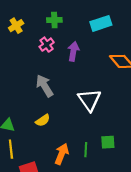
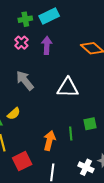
cyan rectangle: (101, 23) -> (49, 16), moved
white triangle: (89, 100) -> (68, 88), turned -45
yellow semicircle: (43, 120) -> (14, 114), moved

